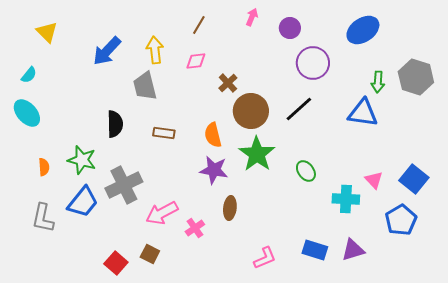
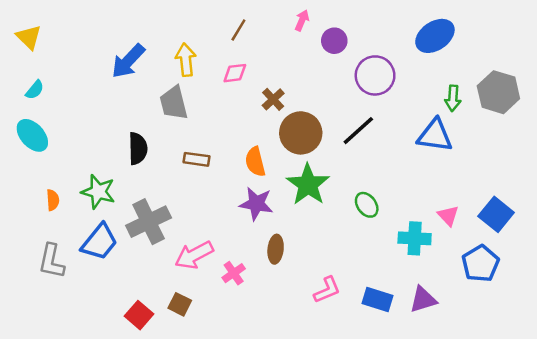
purple circle: (290, 28) -> (334, 41), moved
yellow triangle: (47, 32) -> (29, 37), moved
pink L-shape: (265, 258) -> (327, 290), moved

